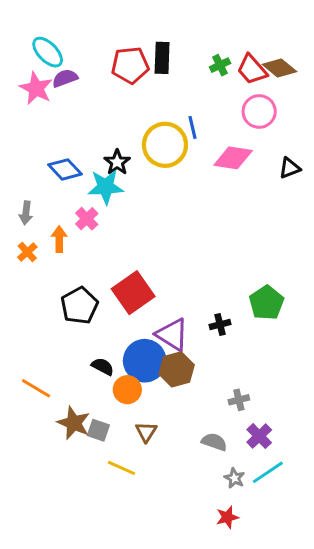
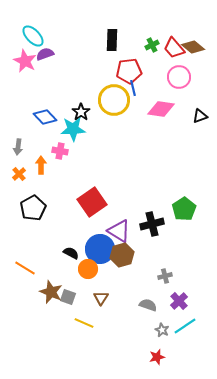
red pentagon: (130, 65) -> (129, 71), moved
pink cross: (87, 219) -> (60, 151), turned -35
black pentagon: (79, 306) -> (33, 208), moved
black cross: (220, 324) -> (152, 224), size x1.6

